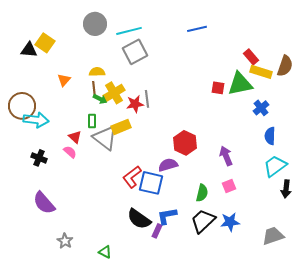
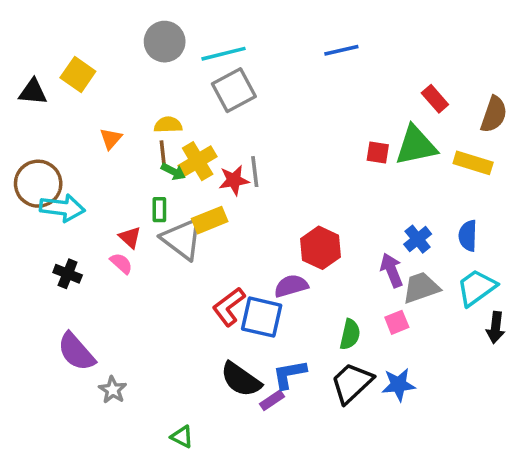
black triangle: (29, 50) -> (33, 92), moved
yellow rectangle: (261, 72) -> (473, 163), moved
blue cross: (261, 108) -> (418, 239), moved
purple rectangle: (157, 231) -> (272, 400), turned 32
gray trapezoid: (273, 236) -> (421, 288), moved
gray star: (65, 241) -> (113, 390), moved

